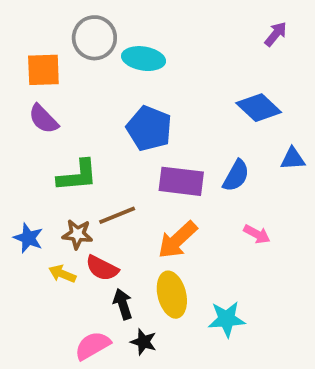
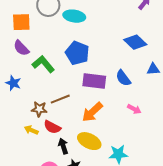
green L-shape: (77, 176) -> (43, 64), moved, turned -125
blue semicircle: (236, 176) -> (123, 78), turned 114
blue star: (28, 238) -> (13, 83), moved
yellow ellipse: (172, 295) -> (89, 141), turned -50

